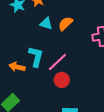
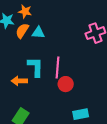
orange semicircle: (65, 24) -> (22, 31), moved
pink line: (57, 62) -> (58, 68), turned -30

